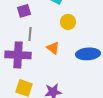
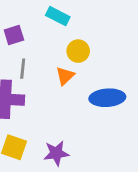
orange triangle: (53, 48) -> (65, 76), moved, turned 40

